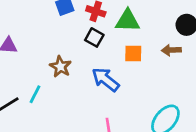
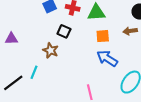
black square: (94, 37) -> (64, 31), moved
blue arrow: (105, 80) -> (107, 58), moved

